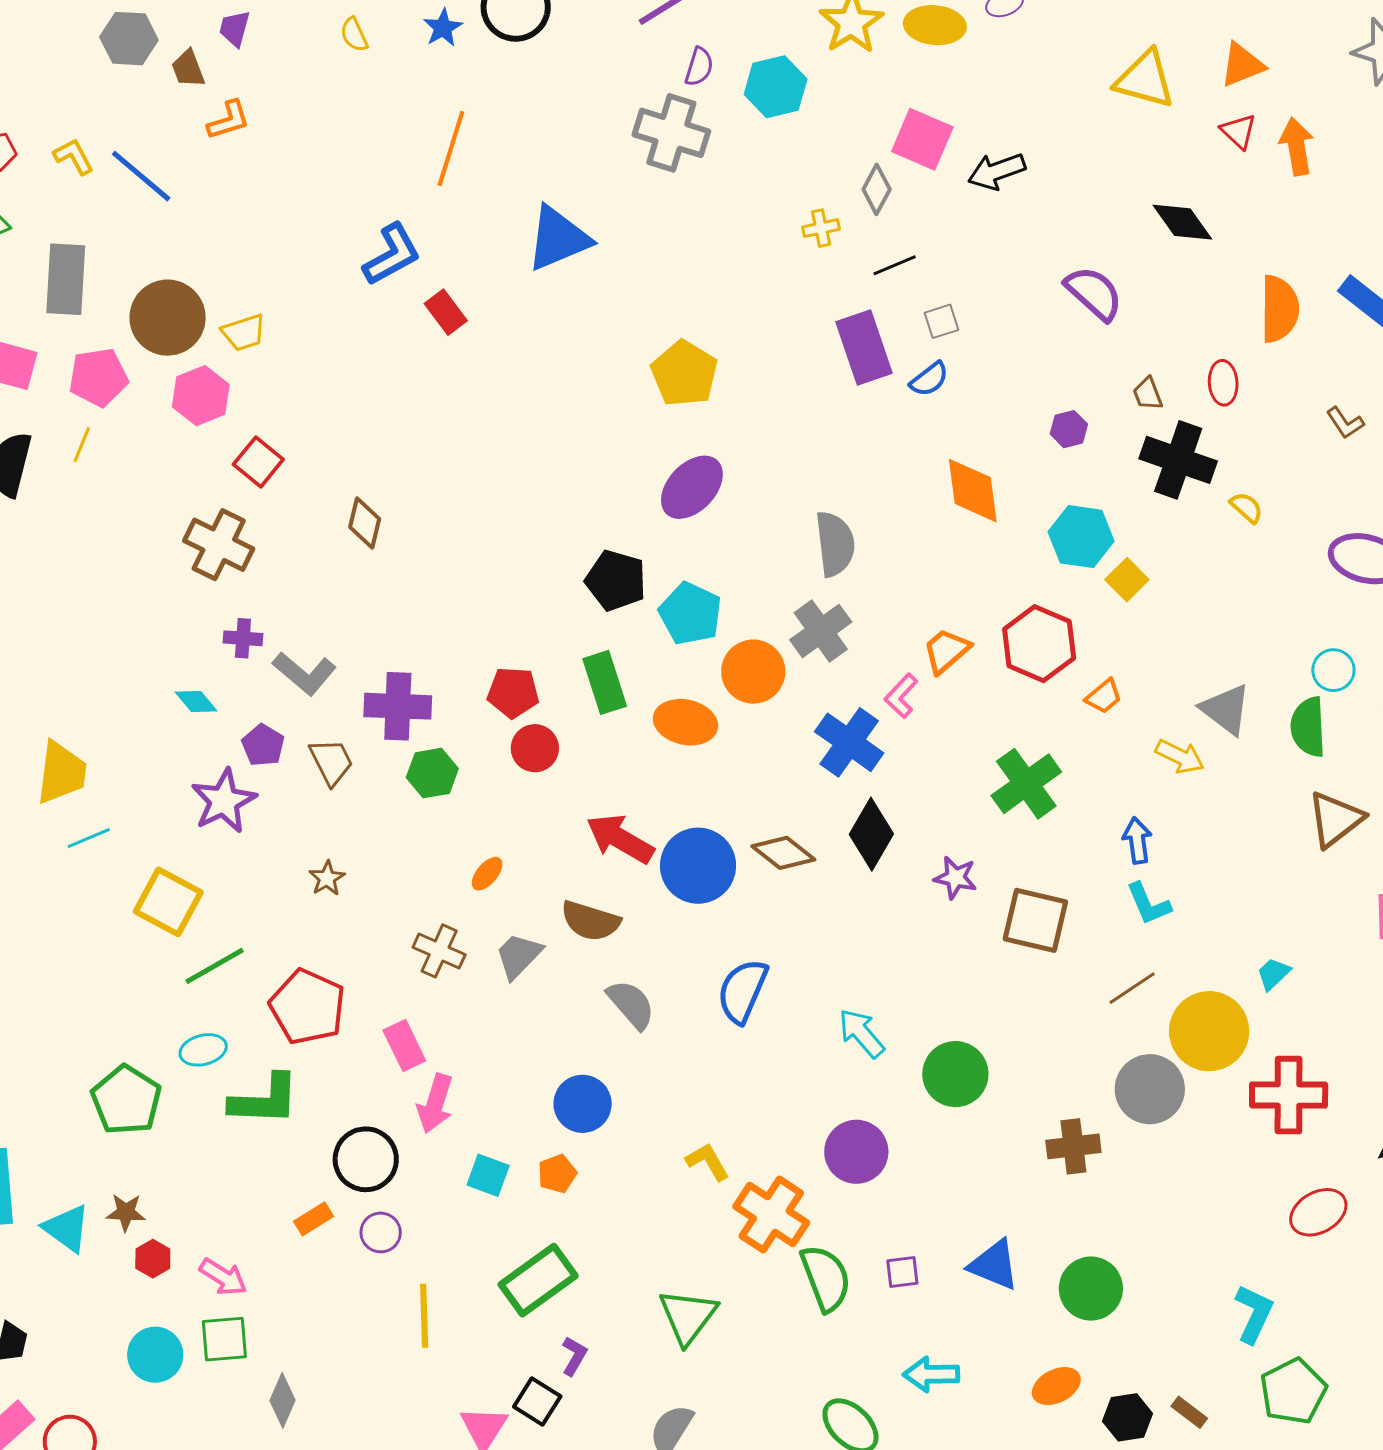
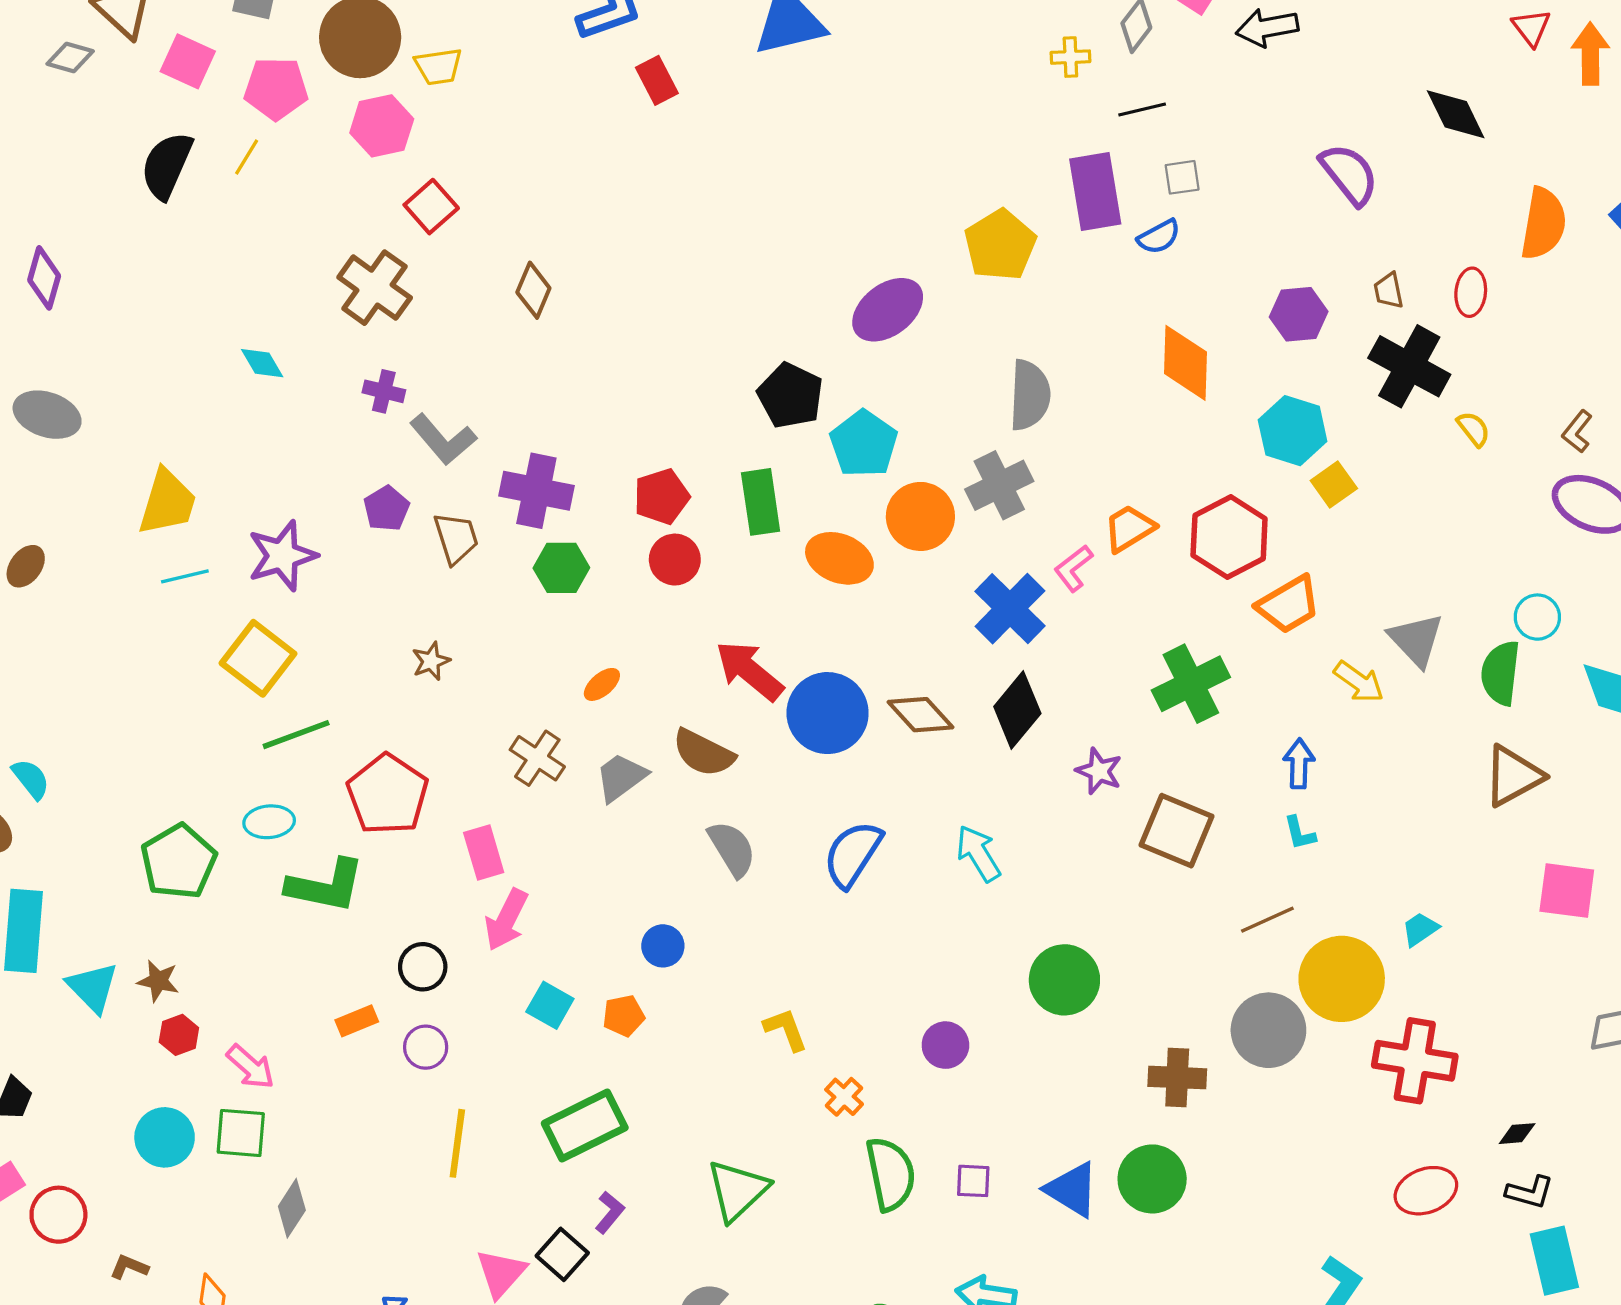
yellow pentagon: (684, 373) -> (1000, 245), moved
brown L-shape: (1345, 423) -> (1577, 431), moved, turned 63
purple hexagon: (1069, 429) -> (1299, 314), size x1.4
red pentagon: (513, 693) -> (661, 497), turned -30
orange trapezoid: (1104, 696) -> (1289, 605), size x1.6
cyan diamond: (196, 702) -> (262, 363), moved
purple star: (224, 801) -> (282, 556), moved
cyan L-shape: (1149, 904) -> (1300, 833), size x0.7
cyan arrow: (861, 1033) -> (978, 853), moved
blue circle: (583, 1104) -> (663, 946), size x0.7
purple circle: (856, 1152) -> (945, 1045), size x0.7
black circle: (366, 1159) -> (423, 967), size x0.7
orange cross: (771, 1215) -> (844, 1097), size x0.5
green circle: (1091, 1289) -> (1152, 1179), moved

